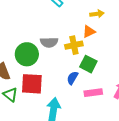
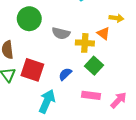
orange triangle: (89, 31) -> (103, 33), turned 48
green circle: (27, 54) -> (29, 19), moved
blue semicircle: (72, 78) -> (65, 74), moved

